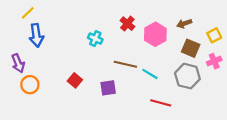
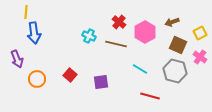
yellow line: (28, 13) -> (26, 12), turned -40
pink cross: (214, 61) -> (200, 57), turned -32
brown line: (125, 64) -> (116, 44), moved
orange circle: (30, 85) -> (37, 79), moved

